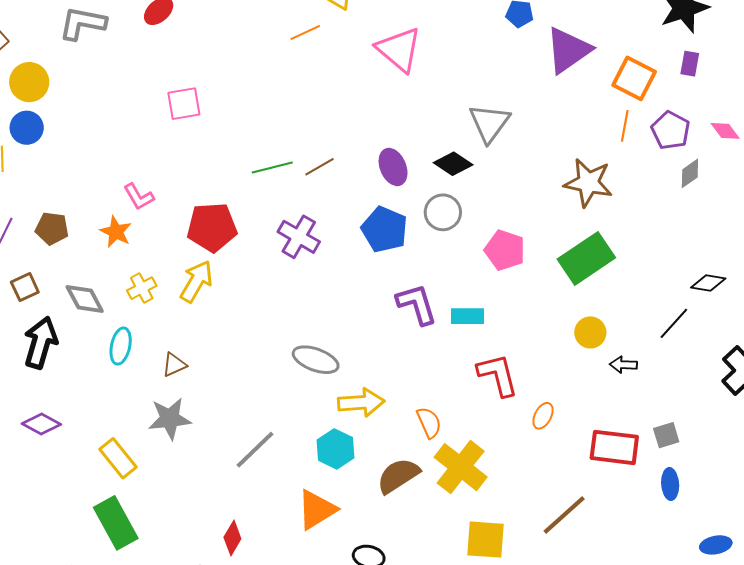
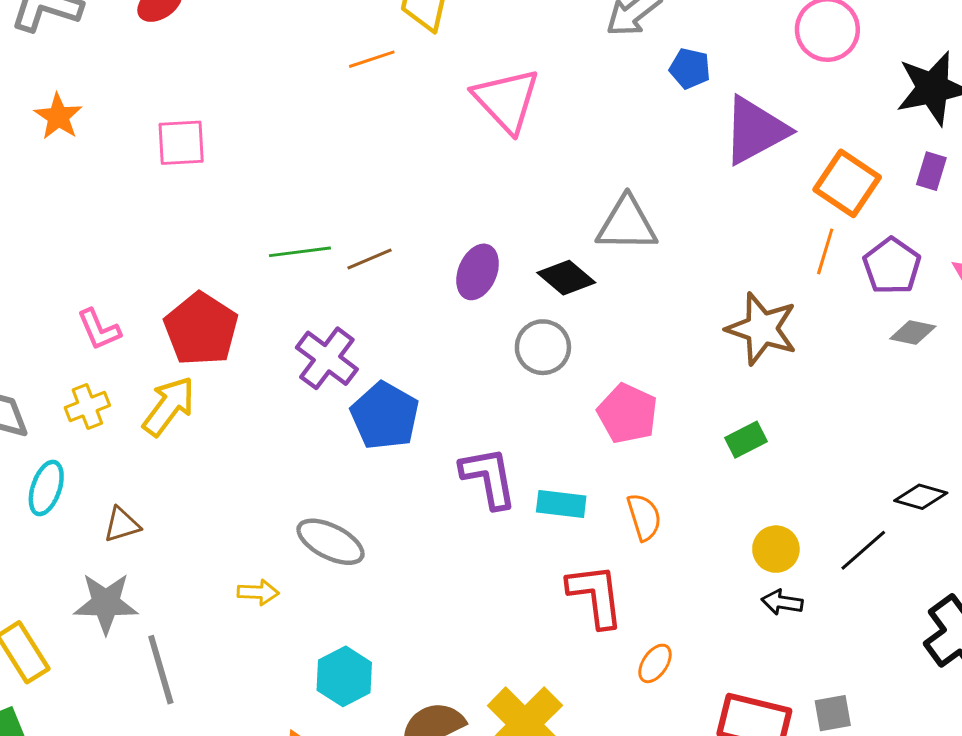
gray triangle: (489, 123) -> (627, 224), turned 48
purple ellipse: (393, 167) -> (478, 272), turned 39
gray diamond: (690, 173) -> (913, 333), turned 40
pink L-shape: (139, 197) -> (99, 329), moved
red pentagon: (212, 227) -> (201, 329), turned 30
blue pentagon: (384, 229) -> (385, 416), moved
orange star: (116, 232) -> (58, 117), moved
green rectangle: (586, 258) -> (746, 440), size x0.5
yellow circle: (590, 332) -> (776, 549), moved
yellow arrow: (361, 403) -> (258, 592), moved, size x0.6
orange semicircle: (429, 423) -> (644, 517), moved
gray line: (255, 450) -> (161, 670), moved, turned -69

